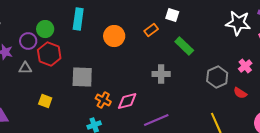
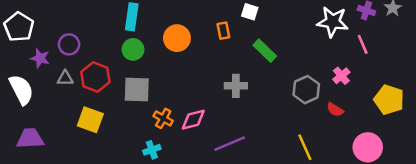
green circle: (45, 29) -> (133, 49), moved
orange rectangle: (151, 30) -> (223, 31), turned -64
red hexagon: (49, 54) -> (95, 77), moved
yellow square: (45, 101) -> (90, 120), size x1.5

